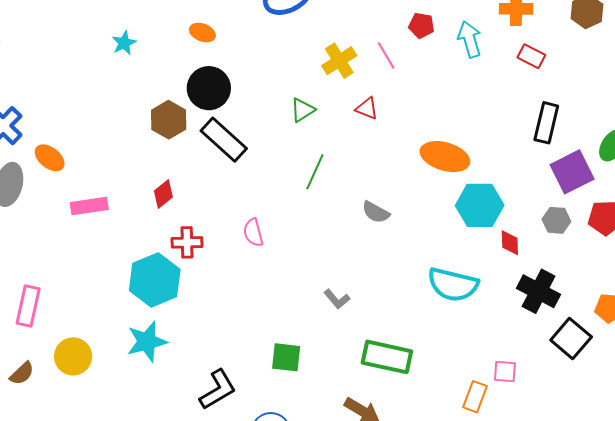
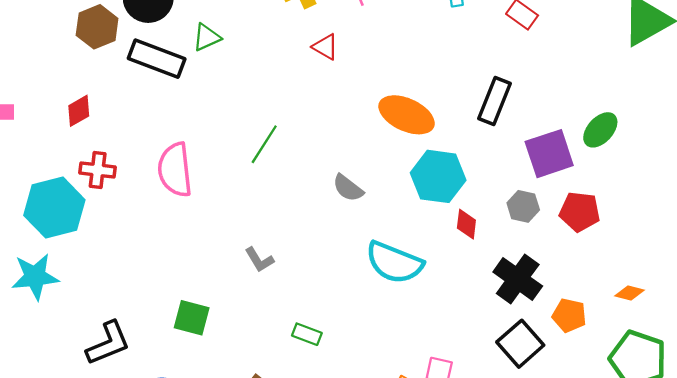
green triangle: (303, 110) -> (207, 37), moved
black rectangle: (546, 123) -> (494, 101), moved
black rectangle: (224, 140) -> (157, 59), turned -30
green line: (315, 172) -> (264, 144), moved
gray semicircle: (376, 212) -> (348, 188), moved
pink semicircle: (253, 233) -> (175, 170), size x1.6
black cross: (539, 291) -> (518, 279), moved
green rectangle: (387, 357) -> (307, 334), size x0.5

